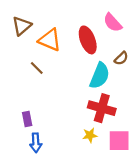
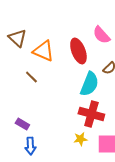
brown triangle: (22, 26) -> (17, 38), turned -36
purple rectangle: (27, 119) -> (22, 124), turned -48

